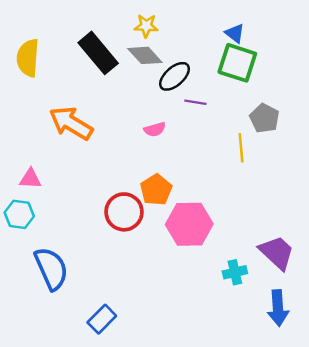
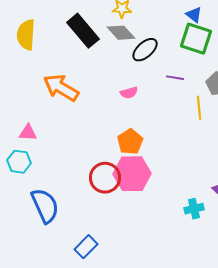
purple line: (195, 102) -> (175, 78), moved
red circle: (124, 212) -> (105, 178), moved
pink hexagon: (189, 224) -> (132, 174), moved

